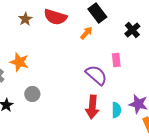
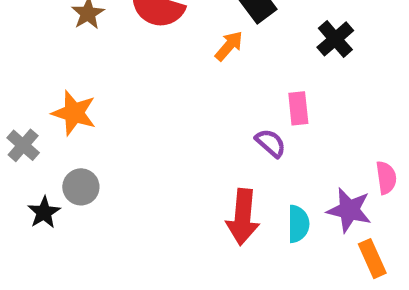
purple semicircle: (96, 75) -> (271, 143), moved, size x0.6
gray circle: (32, 94) -> (81, 187), moved

